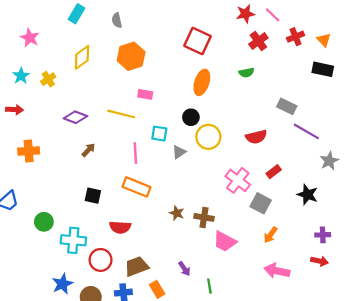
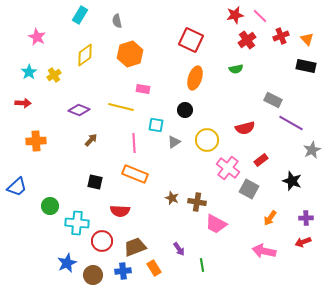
yellow circle: (208, 137) -> (207, 140), moved
orange arrow: (270, 235) -> (270, 218), moved
red arrow: (319, 261) -> (303, 242), turned 147

